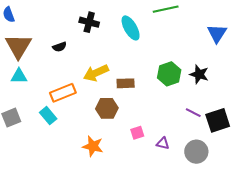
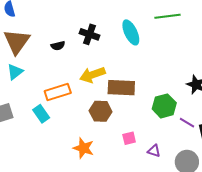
black cross: (89, 22) -> (89, 34), moved
green hexagon: (169, 74) -> (164, 106), moved
cyan triangle: (19, 76) -> (15, 72), turned -42
brown rectangle: (126, 83) -> (121, 88), size x1.5

